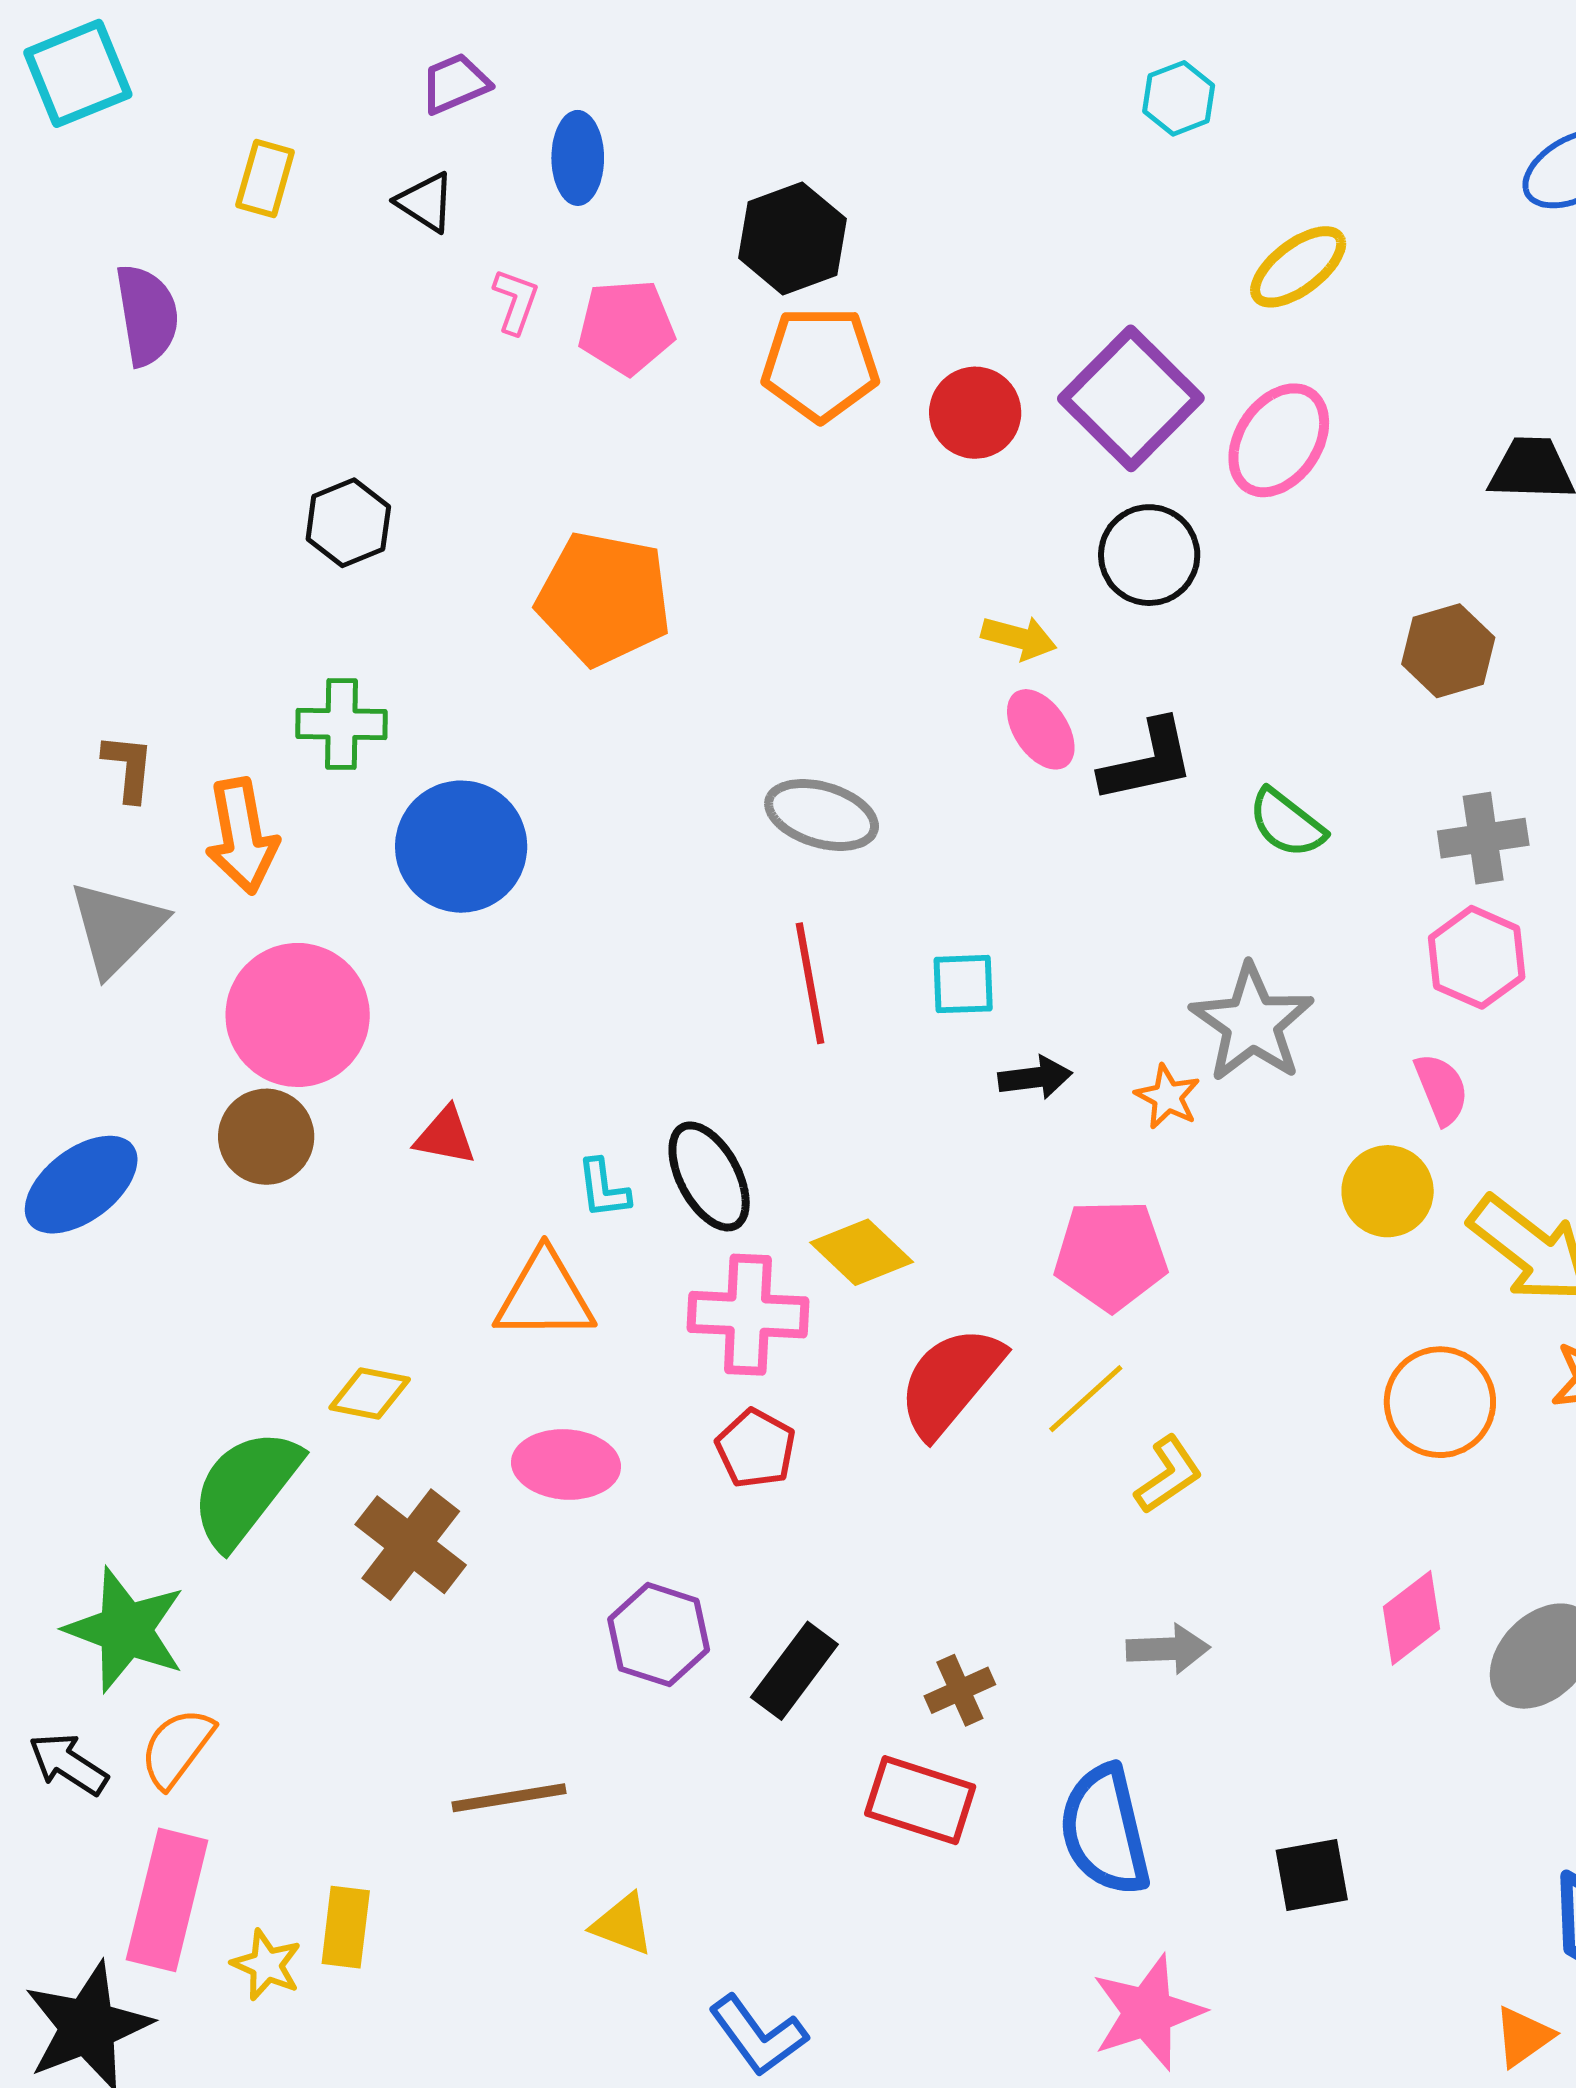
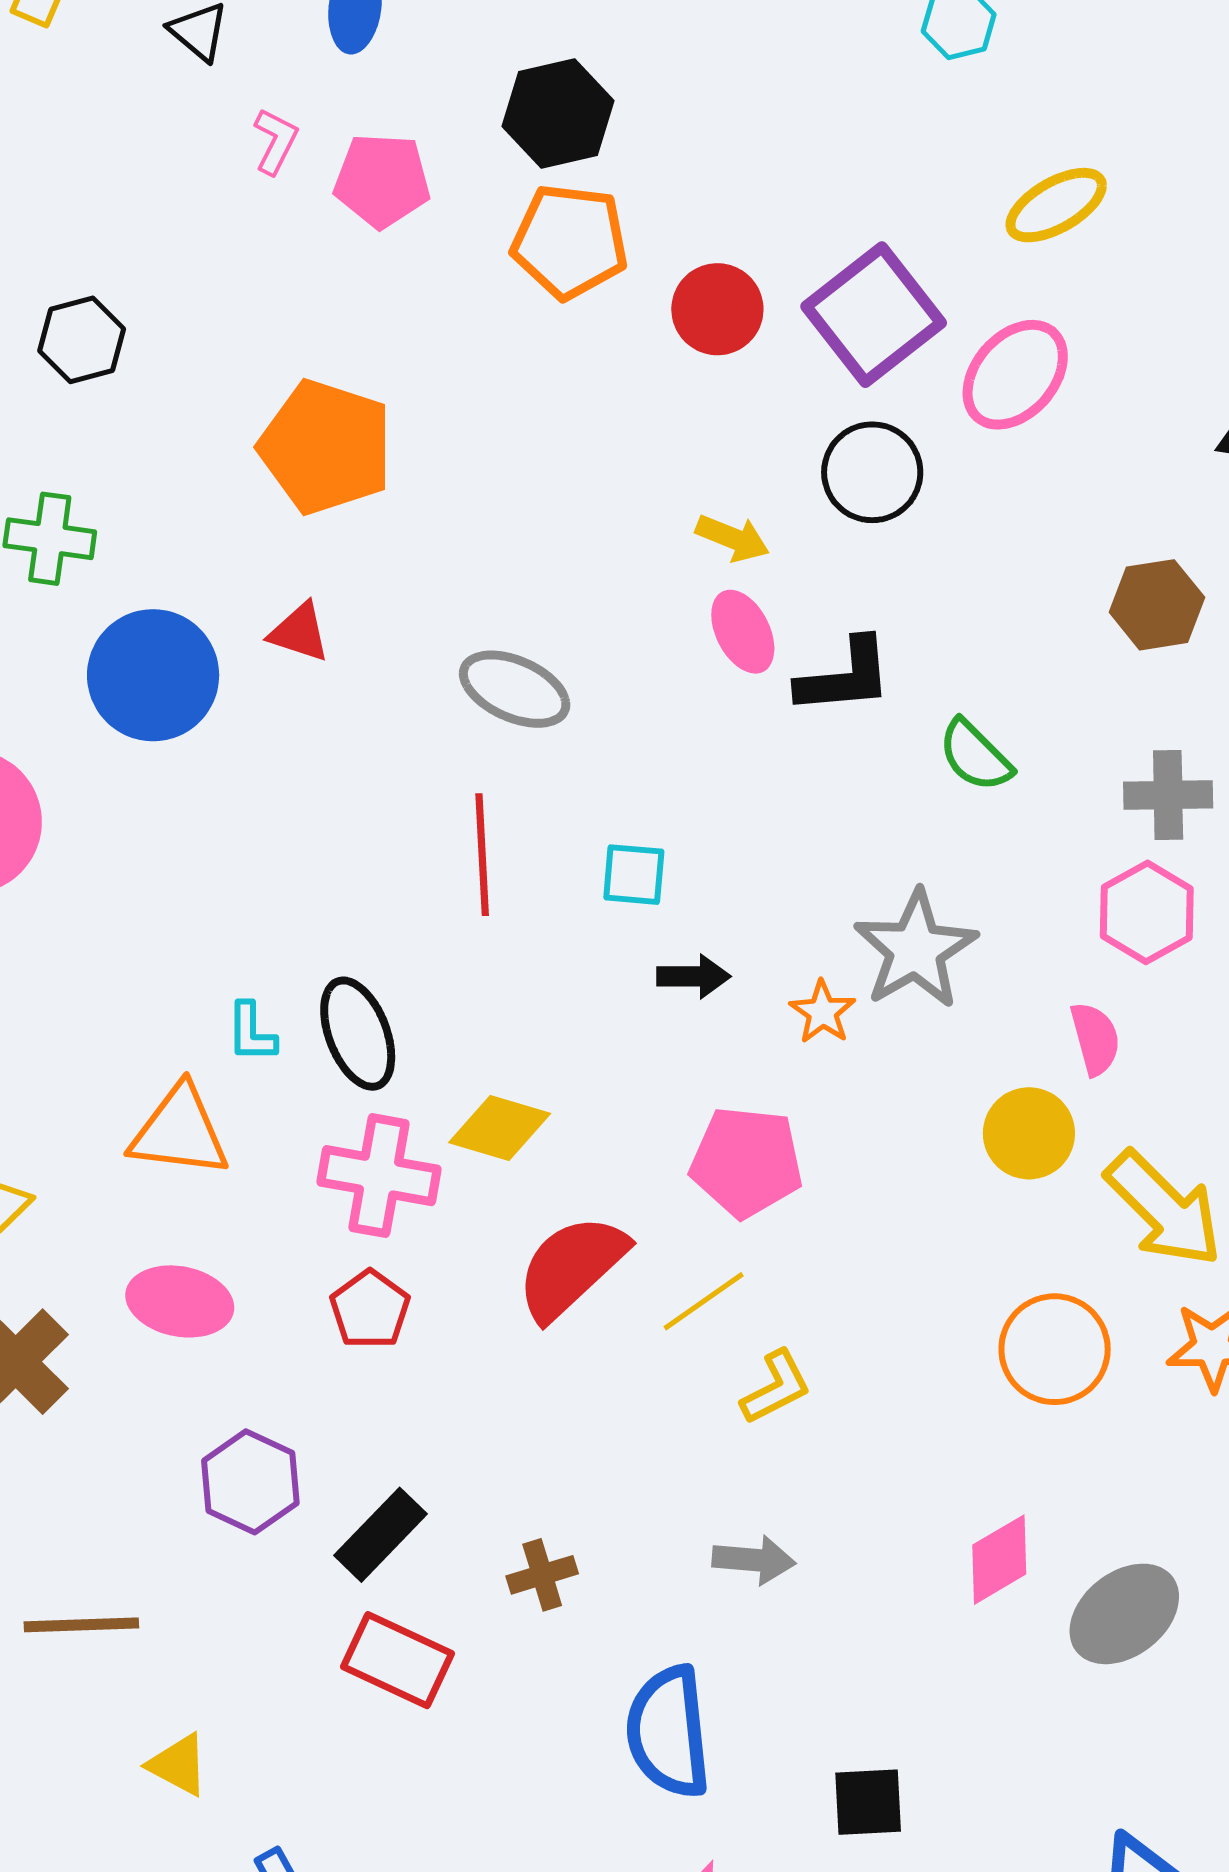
red triangle: (445, 1136) -> (299, 632), moved
yellow diamond: (862, 1252) -> (500, 1128), turned -34
red rectangle: (920, 1800) -> (397, 1660), moved

